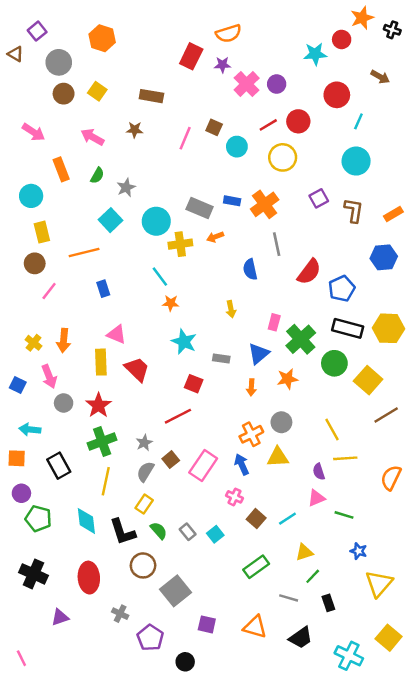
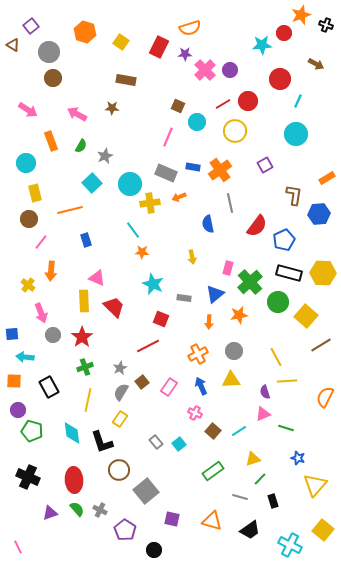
yellow square: (97, 91) -> (121, 42), moved
pink line: (185, 138) -> (168, 137), moved
brown L-shape: (354, 210) -> (294, 195), moved
orange arrow: (64, 340) -> (51, 271), moved
blue square: (18, 385) -> (12, 334), moved, turned -32
orange cross: (251, 434) -> (198, 354), moved
green cross: (102, 442) -> (85, 367), size x0.7
pink rectangle: (203, 466) -> (169, 387), size x0.7
green semicircle: (159, 531) -> (77, 509), moved

